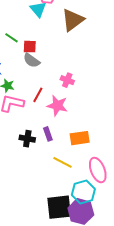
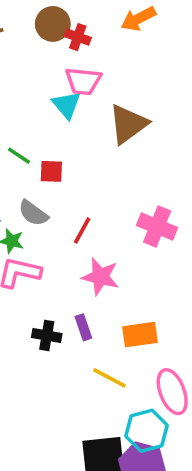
gray semicircle: (32, 60) -> (33, 213), moved
pink cross: (67, 80) -> (157, 226), moved, size x1.5
red line: (38, 95) -> (82, 230), moved

